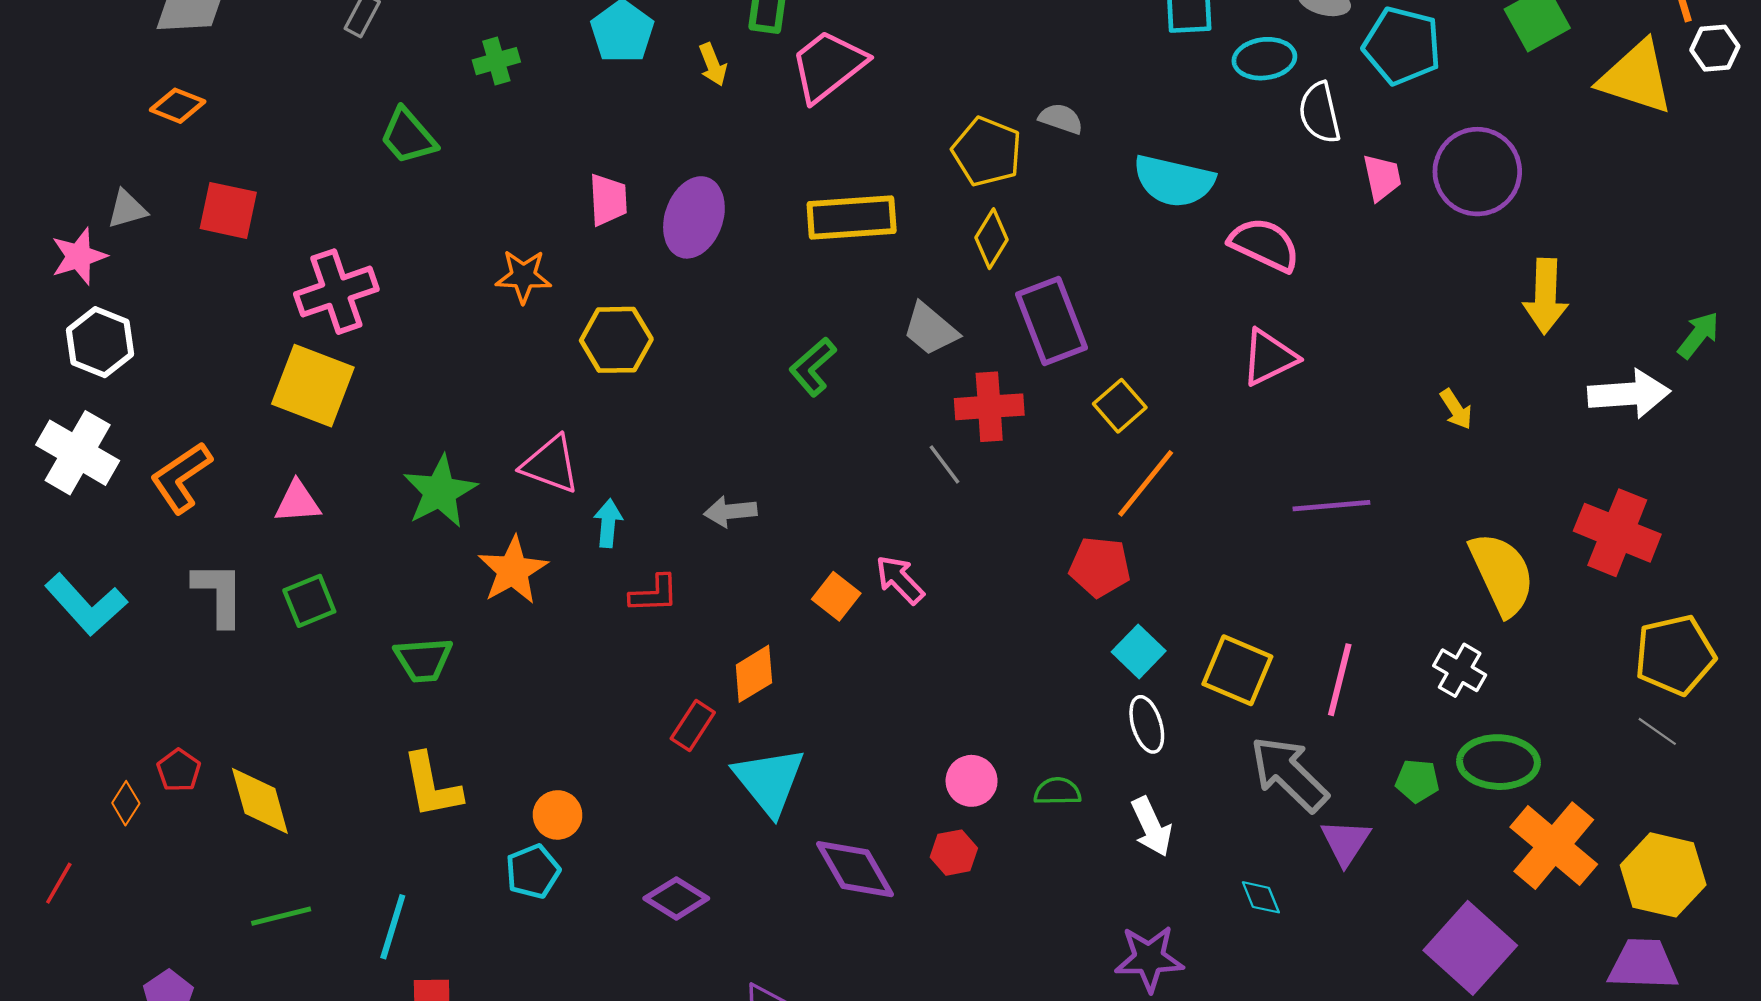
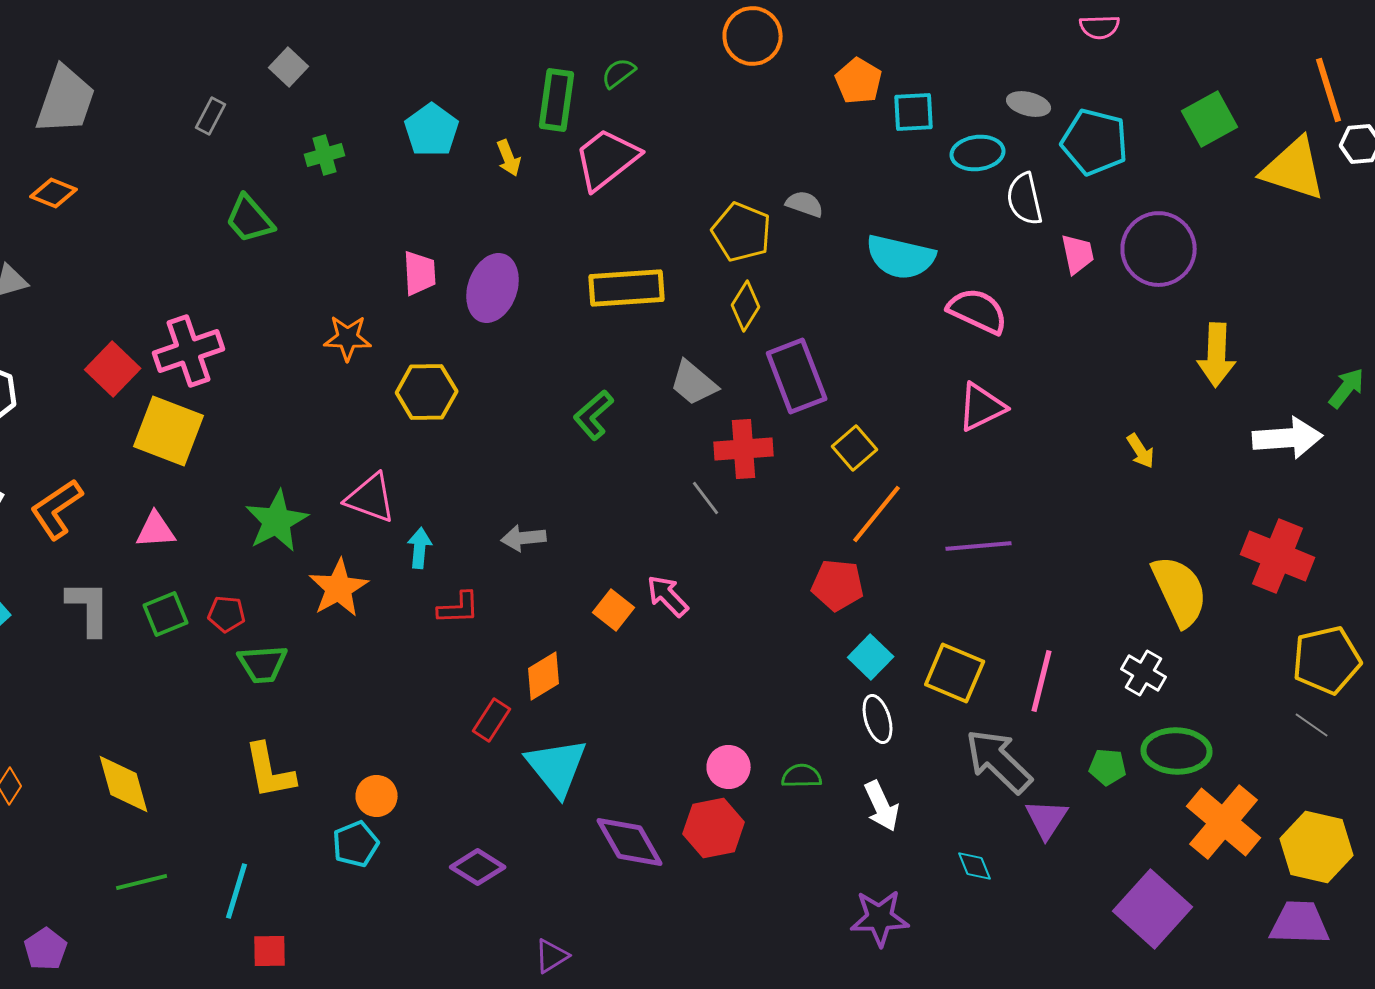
red square: (228, 210) -> (113, 369), moved, turned 32
purple line: (1331, 506) -> (979, 546), moved
red pentagon: (179, 770) -> (227, 614), moved, turned -30
red hexagon: (954, 853) -> (714, 828), size x1.5

